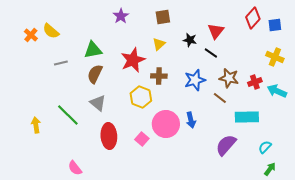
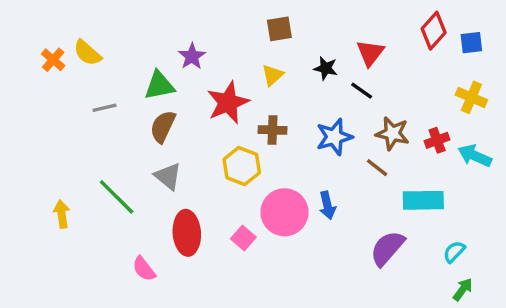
purple star: (121, 16) -> (192, 56), moved
pink semicircle: (75, 168) -> (144, 269), moved

